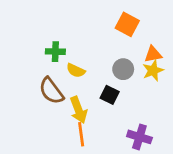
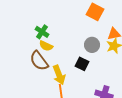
green cross: (55, 52) -> (42, 32), turned 32
yellow semicircle: (76, 71) -> (46, 46), moved

